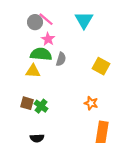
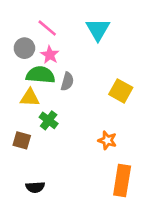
gray circle: (35, 22) -> (24, 48), moved
green cross: (41, 106) -> (49, 120), moved

